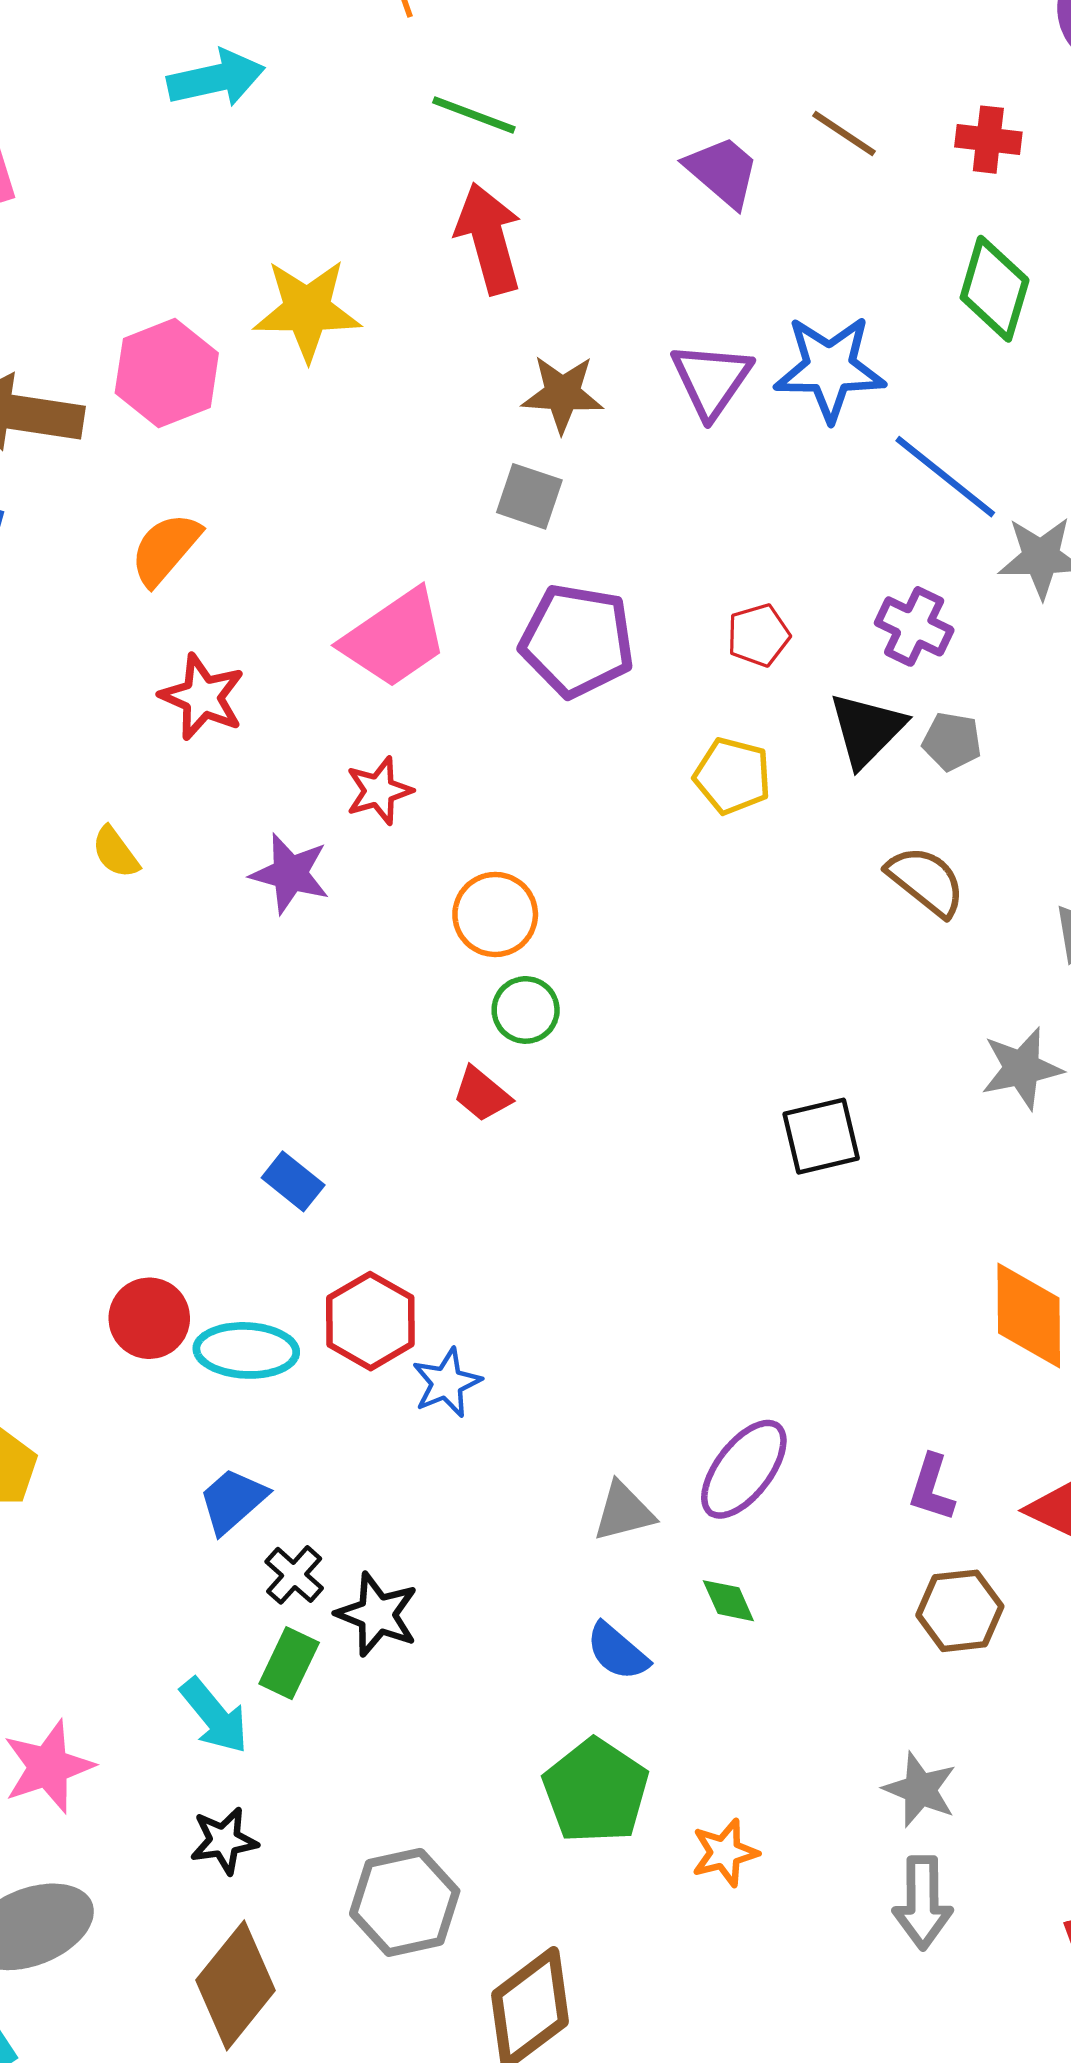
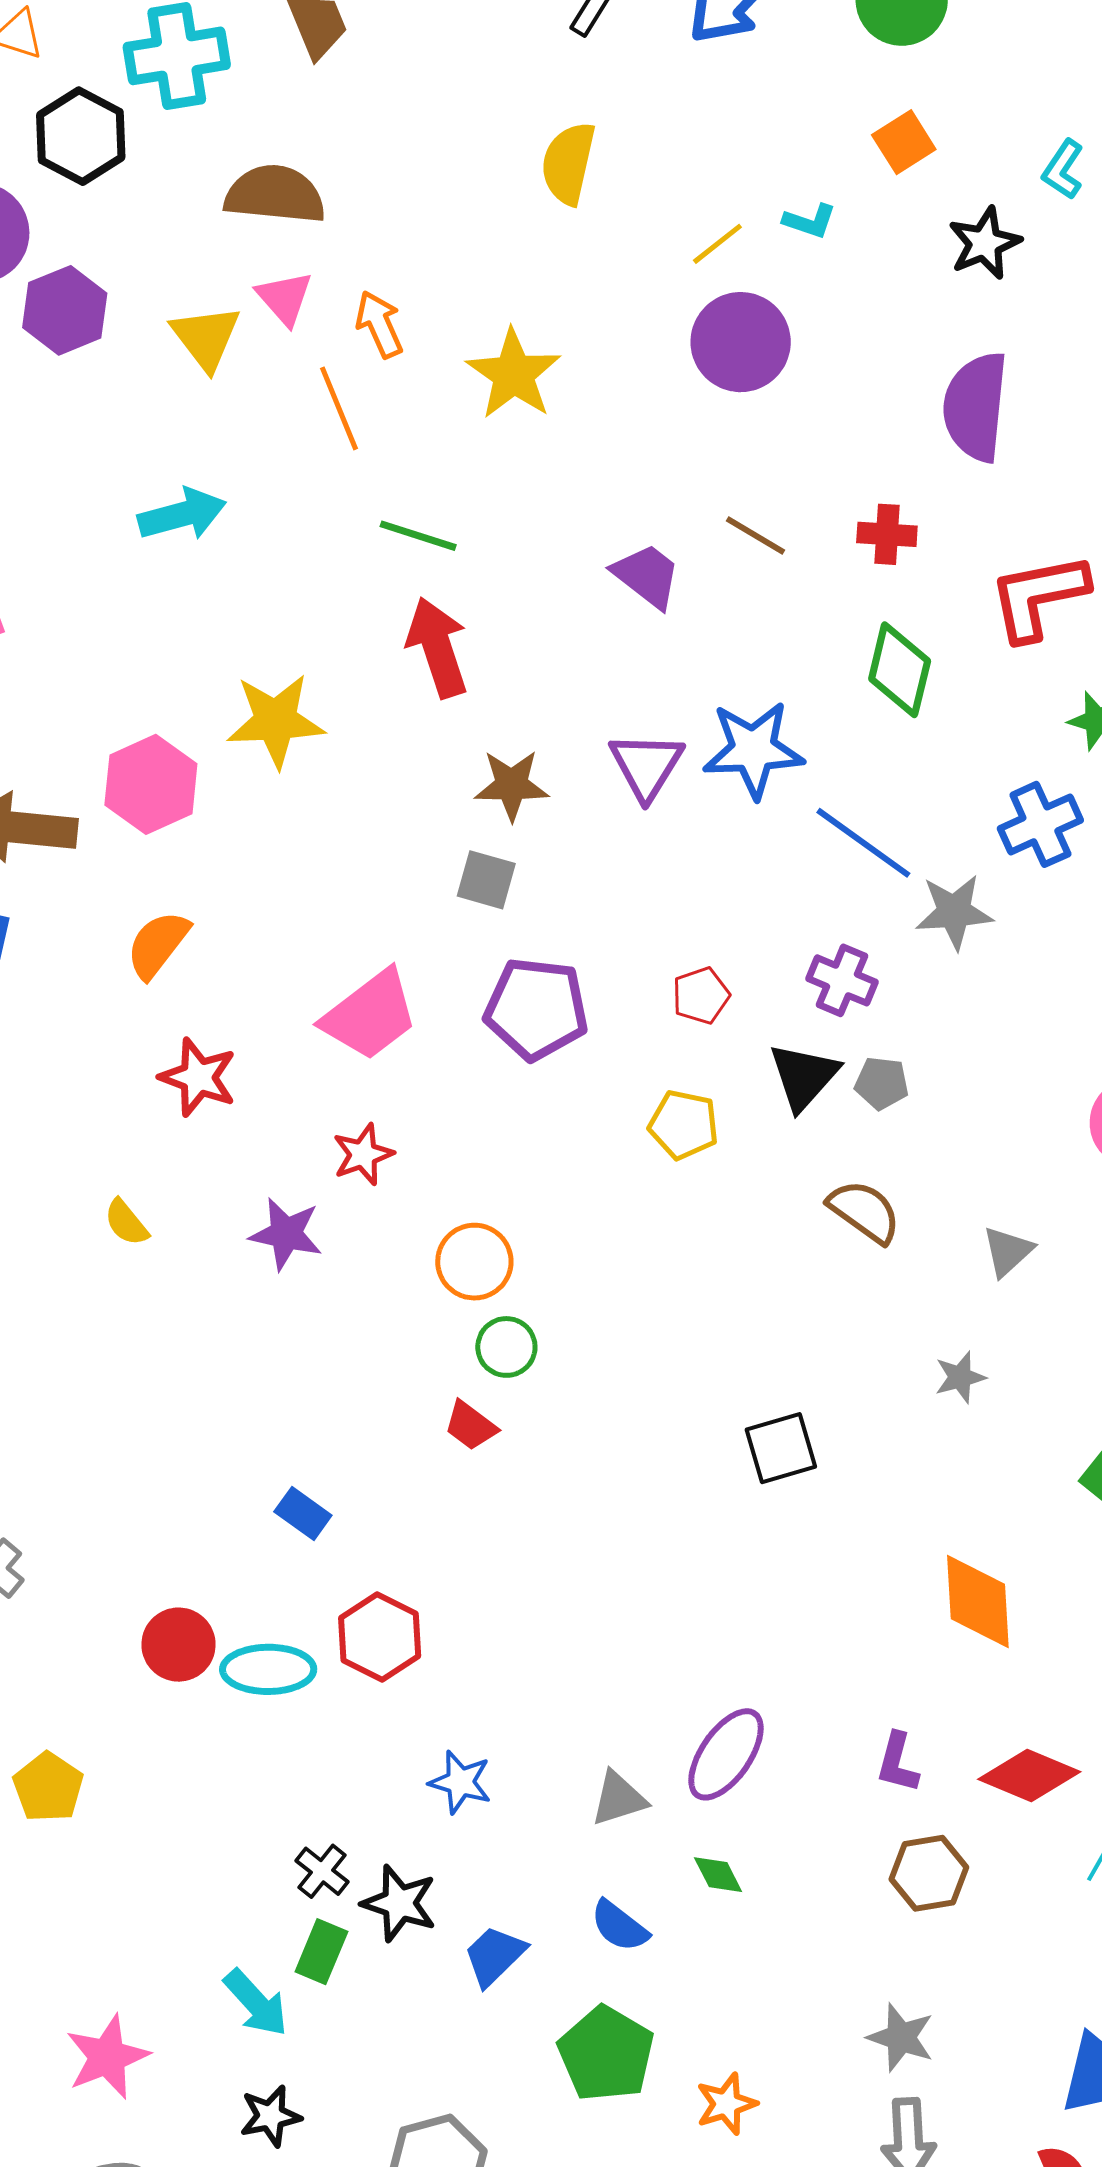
gray star: (1022, 1068) -> (960, 1377), size x0.7
blue star: (447, 1383) -> (460, 1782), moved, turned -30
blue trapezoid: (233, 1501) -> (495, 1956), moved

